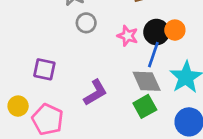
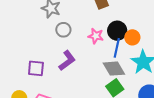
orange circle: (175, 30) -> (132, 37), moved
purple L-shape: (95, 92) -> (67, 61), moved

